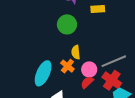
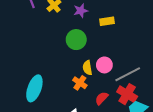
pink circle: (89, 69) -> (104, 65), moved
cyan ellipse: (43, 73) -> (34, 88), moved

